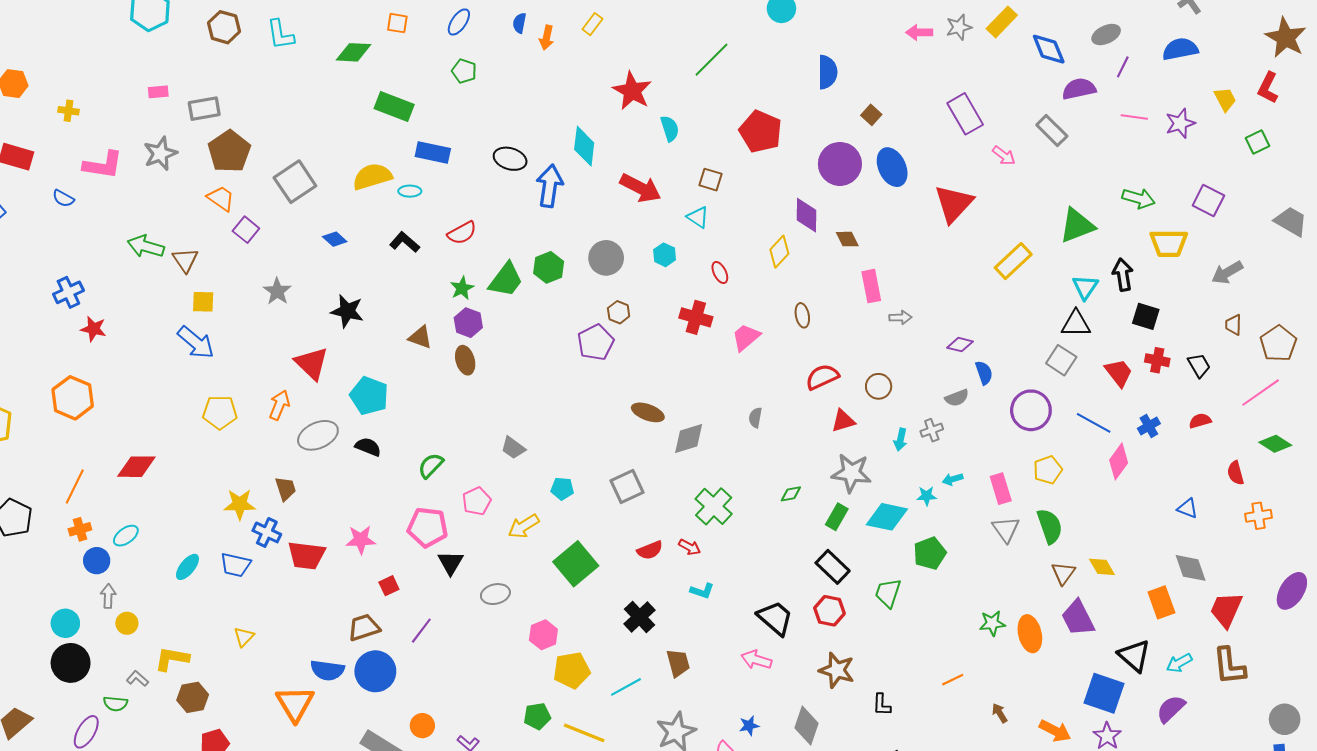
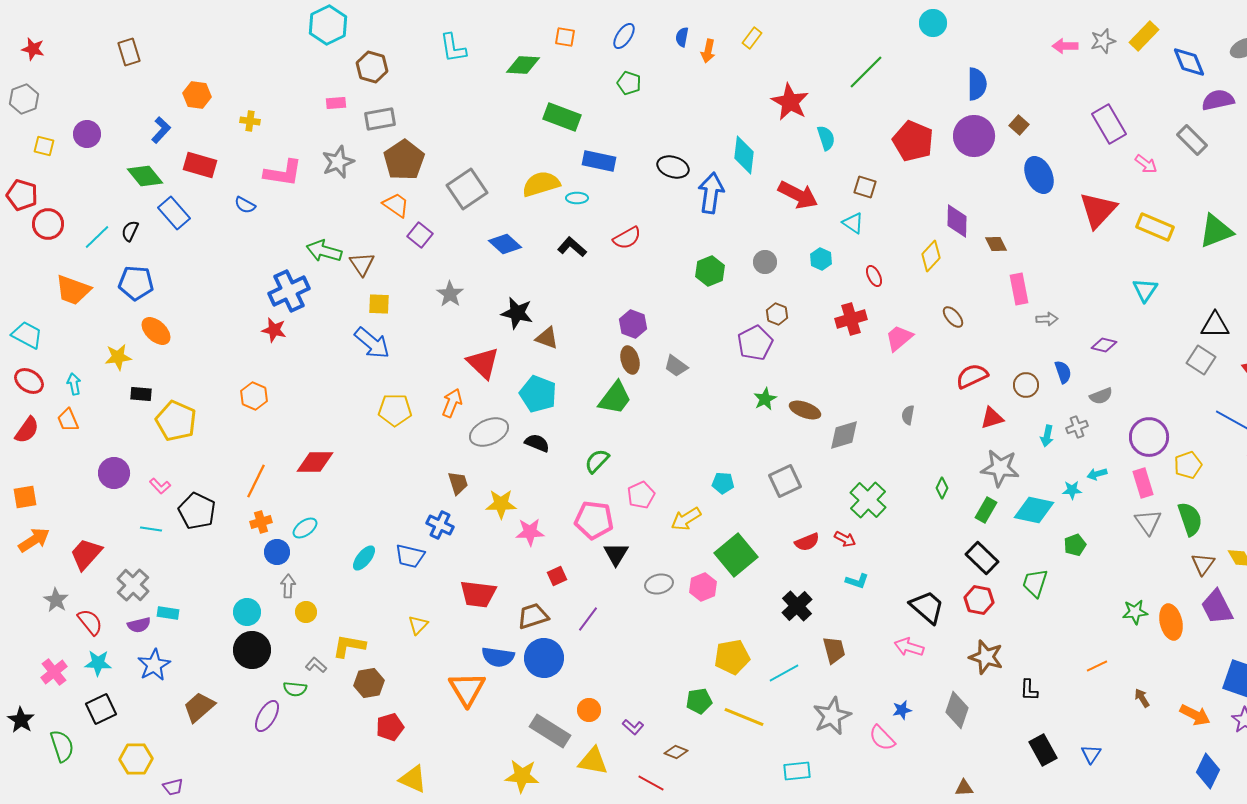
brown hexagon: (224, 27) -> (372, 67), moved
purple circle: (840, 164) -> (974, 136), moved
blue diamond: (335, 239) -> (505, 244), size x1.4
gray circle: (606, 258) -> (765, 262), size x0.7
yellow rectangle: (1013, 261) -> (1155, 227), moved, turned 66
green trapezoid: (506, 280) -> (615, 398), moved
cyan triangle: (1085, 287) -> (1145, 290), moved
green star: (462, 288) -> (765, 399), moved
blue cross: (68, 292) -> (289, 291), moved, size x1.4
brown ellipse: (802, 315) -> (953, 317), turned -30
red cross: (696, 317) -> (851, 319), turned -32
brown triangle: (420, 337) -> (547, 338), moved
blue semicircle: (984, 373) -> (1063, 372), moved
orange hexagon: (73, 398) -> (254, 396), size x0.7
purple circle: (1031, 410) -> (1149, 437), moved
gray trapezoid: (513, 448) -> (676, 366), moved
green diamond: (791, 494) -> (942, 488), turned -55
yellow star: (240, 504) -> (501, 504), moved
green pentagon: (930, 553) -> (1075, 545), size x0.7
red trapezoid: (306, 555) -> (478, 594), moved
pink hexagon: (543, 635) -> (703, 587), moved

